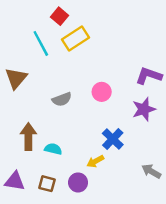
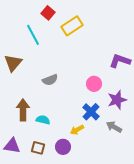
yellow rectangle: (76, 38) -> (72, 26), moved
pink circle: (102, 92) -> (94, 84), moved
purple star: (144, 109) -> (117, 100), moved
gray arrow: (151, 171) -> (114, 127), moved

